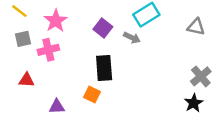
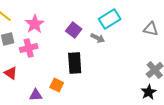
red triangle: (27, 80) -> (11, 73), turned 32
orange square: (92, 95) -> (57, 85), moved

